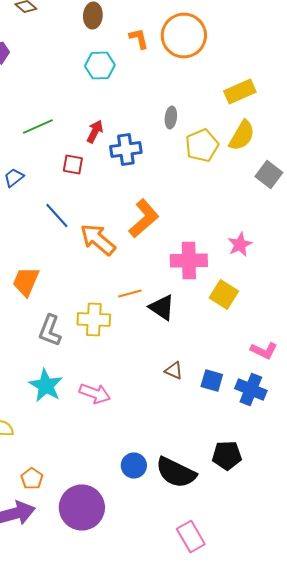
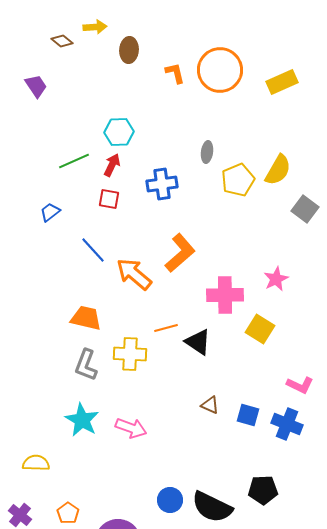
cyan hexagon: (100, 66) -> (119, 132), moved
yellow rectangle: (240, 92) -> (282, 82), moved
red arrow: (95, 132) -> (112, 165), moved
orange trapezoid: (26, 282) -> (86, 318), moved, turned 80

